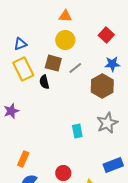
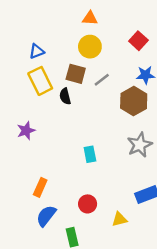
cyan rectangle: (77, 131) -> (90, 154), moved

